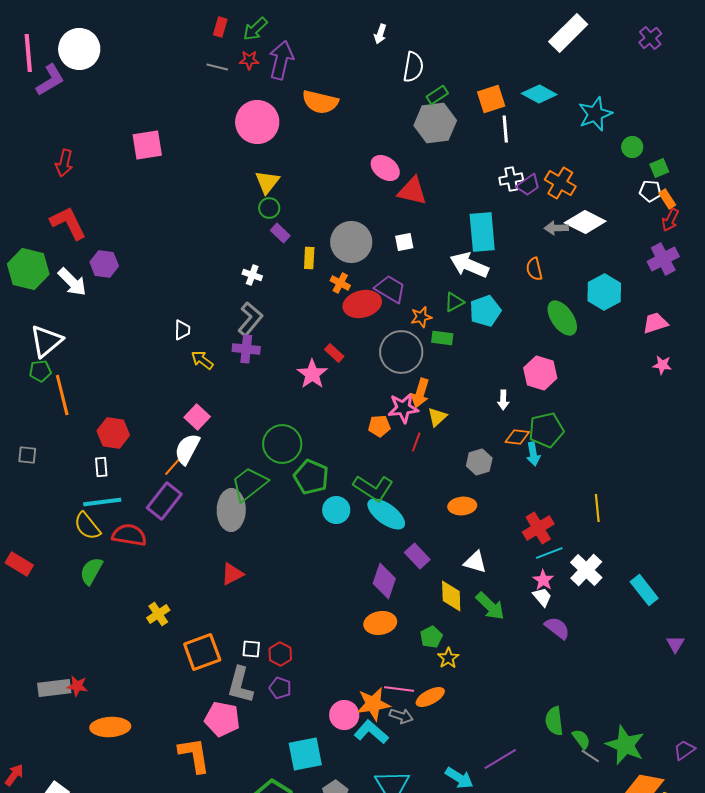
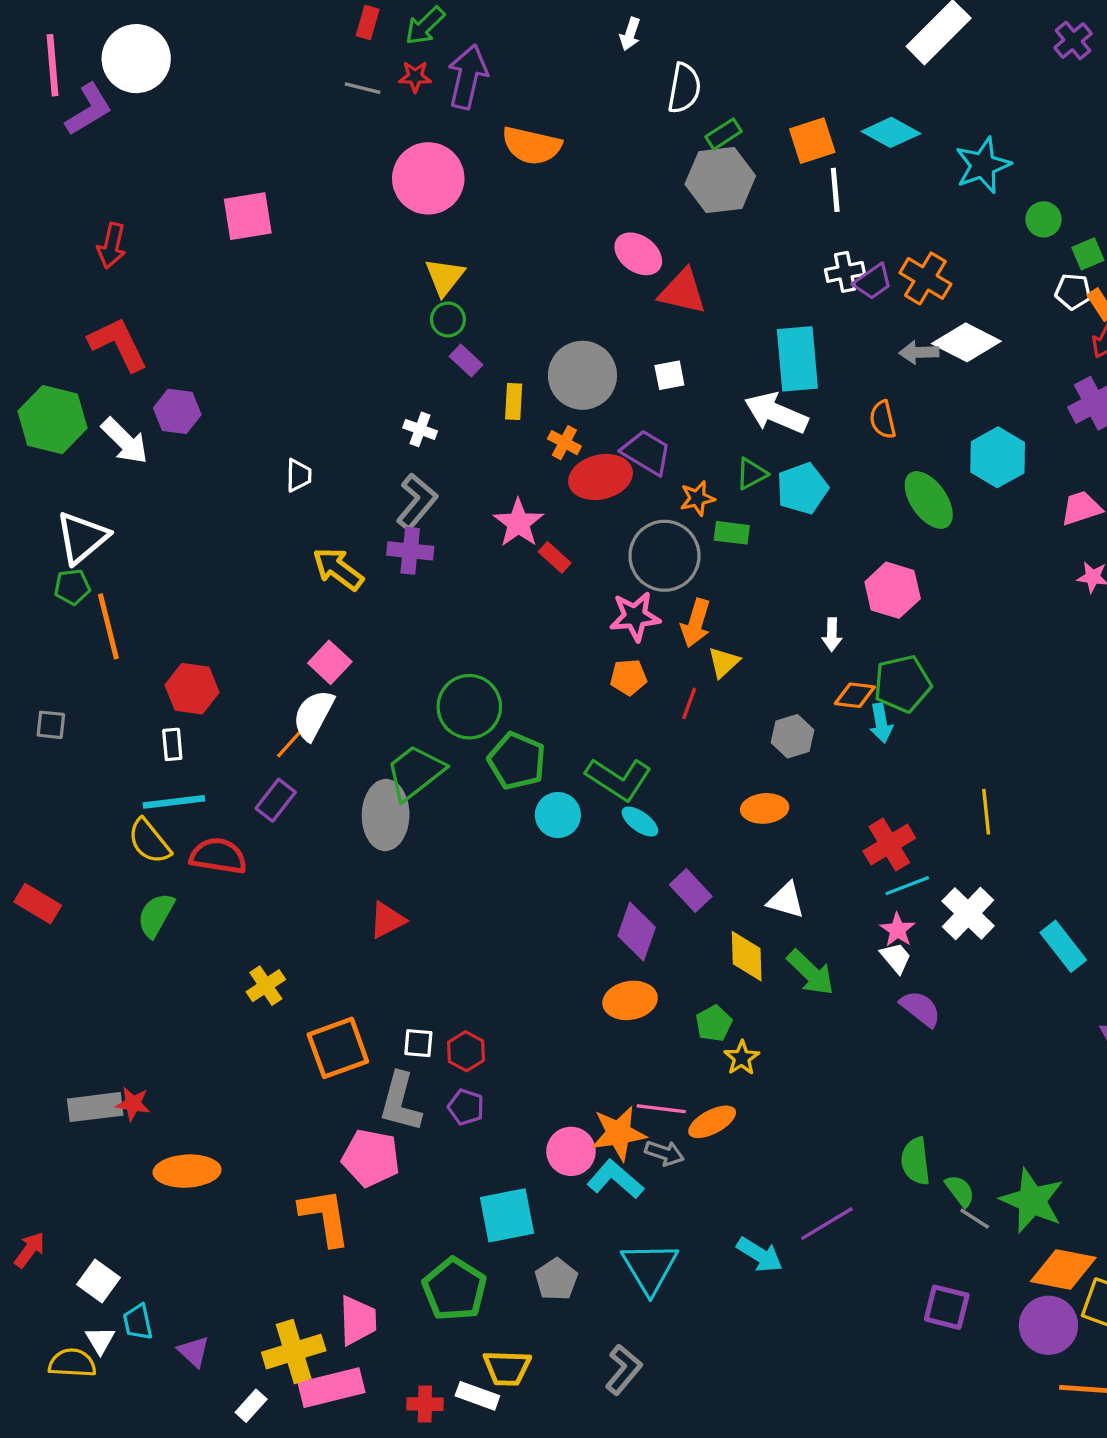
white trapezoid: (182, 330) -> (299, 475), moved
yellow arrow: (202, 360) -> (338, 569), size x1.4
pink star: (312, 374) -> (518, 523), moved
pink star: (403, 408) -> (635, 616), moved
purple rectangle: (164, 501) -> (276, 800), size x0.7
cyan ellipse: (386, 514) -> (640, 822), size x0.6

